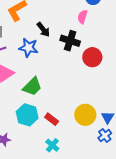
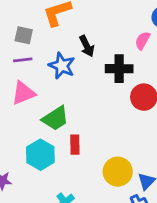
black cross: (70, 41) -> (119, 69), turned -30
red rectangle: (52, 119) -> (75, 145), moved, turned 40

